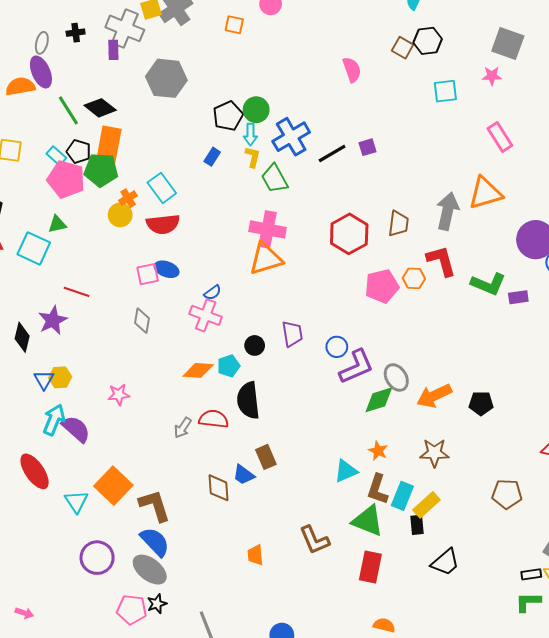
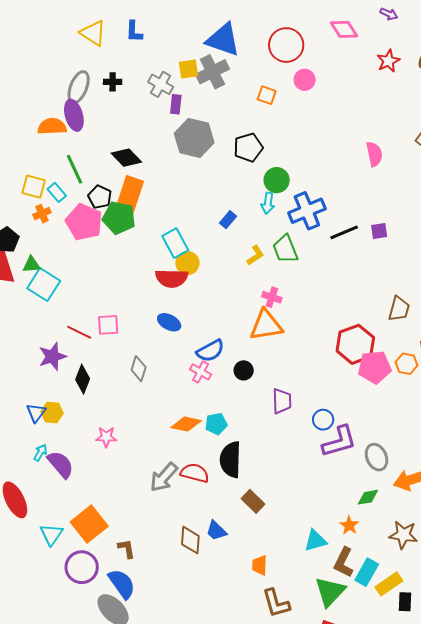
gray cross: (125, 28) -> (161, 84), size x0.7
gray ellipse: (42, 43) -> (79, 87), size x1.5
purple rectangle: (113, 50) -> (176, 104), moved
green line: (68, 110) -> (74, 169), moved
black pentagon: (228, 116) -> (248, 147), moved
cyan rectangle: (56, 156) -> (57, 192), moved
yellow L-shape: (253, 157) -> (255, 255), moved, turned 35
orange cross: (128, 198) -> (42, 214), moved
yellow circle: (120, 215) -> (187, 263), moved
green triangle: (57, 224) -> (31, 265), moved
pink cross: (268, 229) -> (272, 297), size x0.6
red hexagon: (349, 234) -> (355, 344), moved
pink square: (148, 274) -> (108, 325), moved
blue semicircle: (213, 293) -> (210, 351), size x1.6
pink cross: (206, 315) -> (201, 372), size x0.7
black diamond: (22, 337) -> (83, 379), moved
black circle: (255, 345) -> (244, 370), moved
green diamond: (379, 400) -> (368, 497), moved, size x0.7
cyan arrow: (54, 420) -> (40, 453), size x0.6
gray arrow: (183, 428) -> (164, 477), size x1.5
brown rectangle: (266, 457) -> (253, 501), moved, turned -30
brown L-shape: (155, 506) -> (126, 549), size x0.6
green triangle: (368, 521) -> (330, 592), turned 44
black rectangle: (417, 525) -> (405, 602), moved
orange trapezoid: (255, 555) -> (260, 565), moved
purple circle: (97, 558) -> (82, 567), moved

